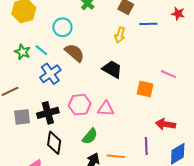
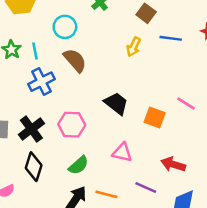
cyan line: (41, 50) -> (35, 51), turned 32
black trapezoid: (112, 69) -> (116, 103), moved
pink triangle: (106, 109) -> (122, 153), moved
black cross: (48, 113) -> (31, 129), turned -30
purple line: (146, 146) -> (146, 187), turned -72

